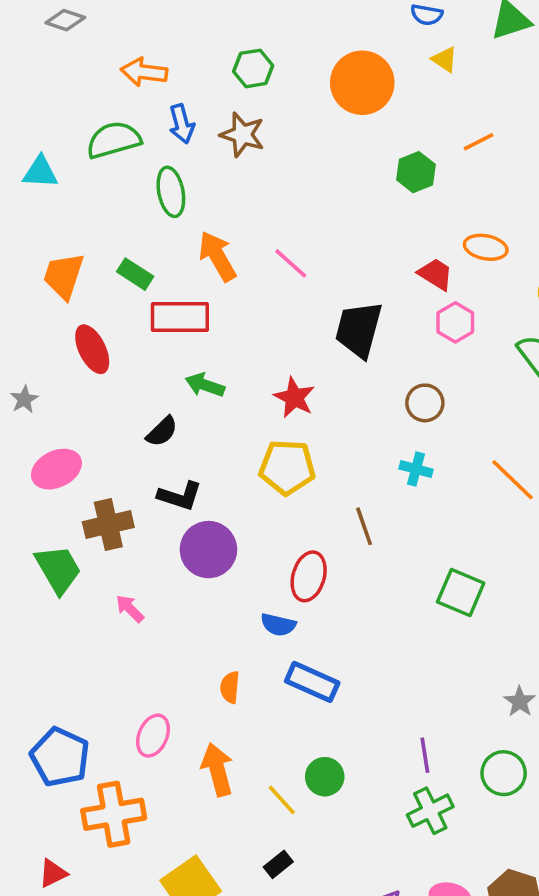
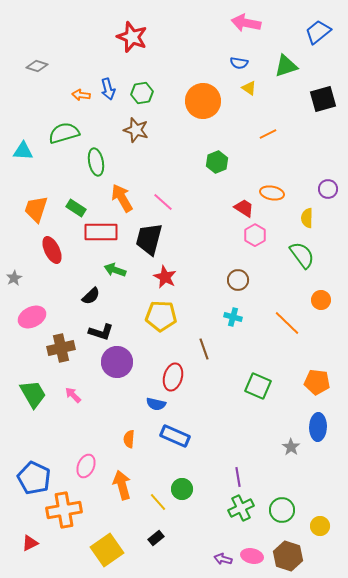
orange arrow: (144, 72) -> (81, 95), size x0.7
blue arrow: (182, 124) -> (108, 89), moved
green hexagon: (416, 172) -> (217, 162), moved
black trapezoid: (359, 330) -> (149, 239), moved
green trapezoid: (58, 569) -> (33, 394), moved
green circle: (504, 773) -> (282, 510), moved

